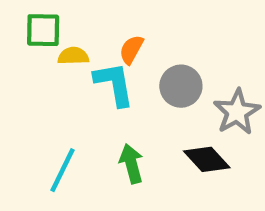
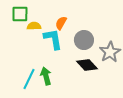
black diamond: (207, 159) -> (87, 65), moved
green arrow: (131, 164) -> (46, 76), moved

